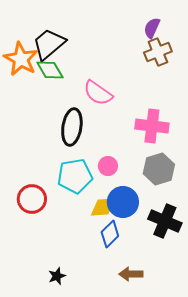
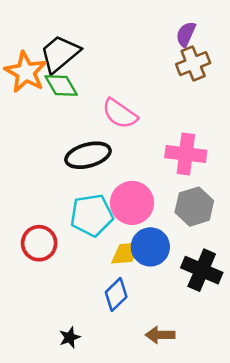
black ellipse: (72, 127) -> (88, 155), turned 66
pink circle: (108, 166) -> (132, 203), size x1.8
blue diamond: (110, 234) -> (116, 295), moved

